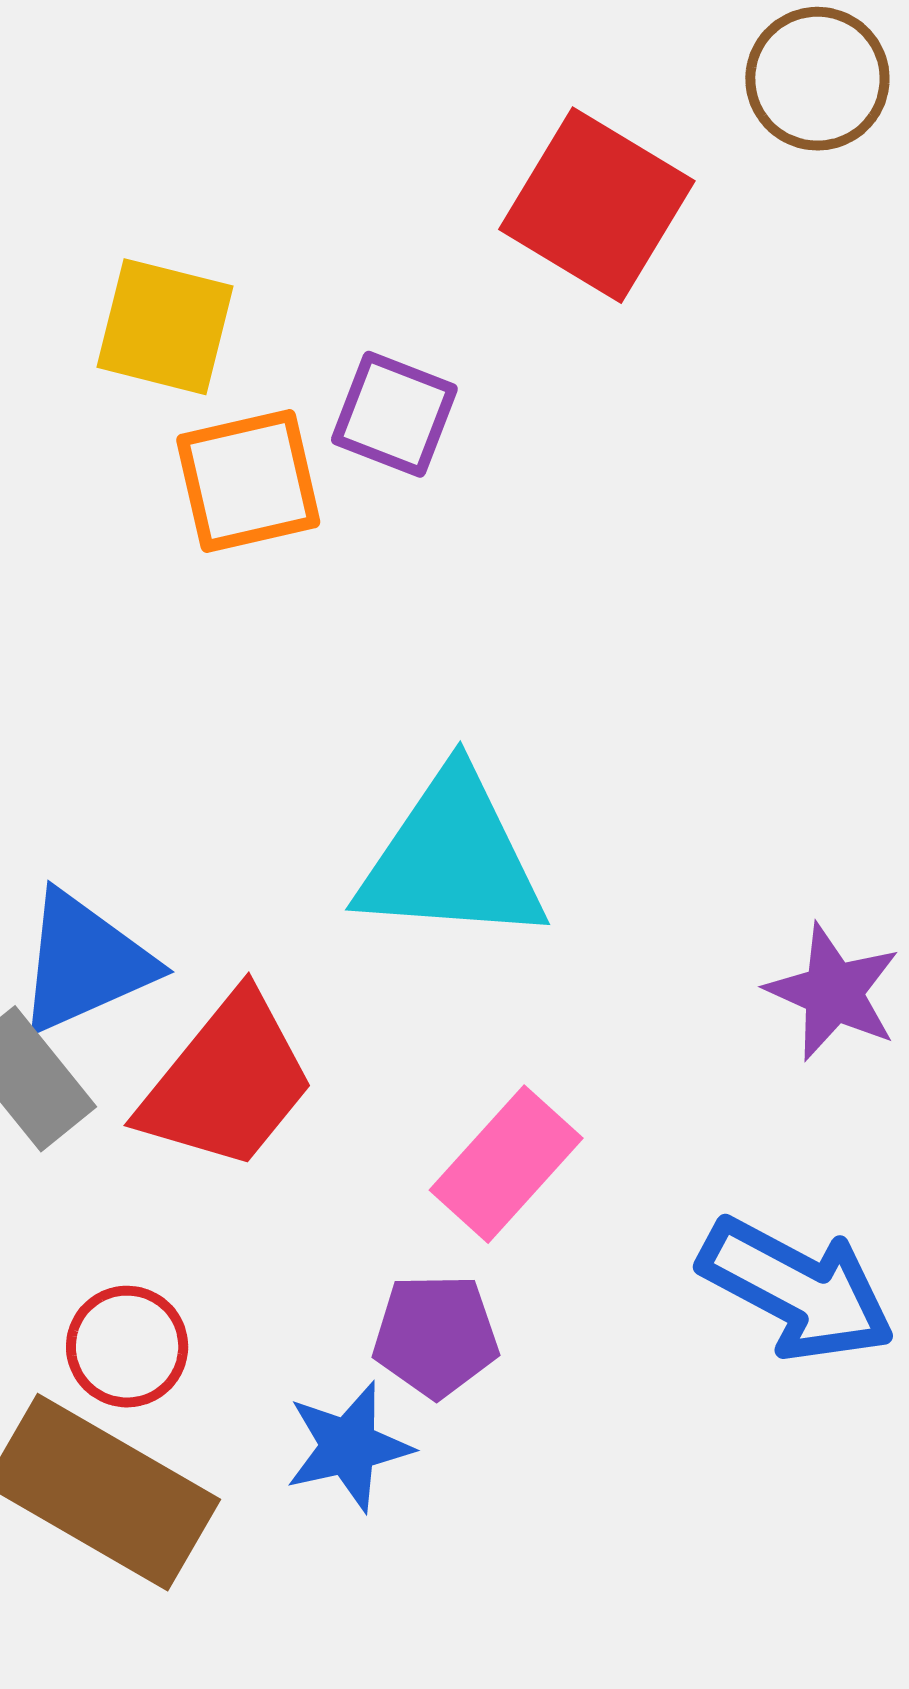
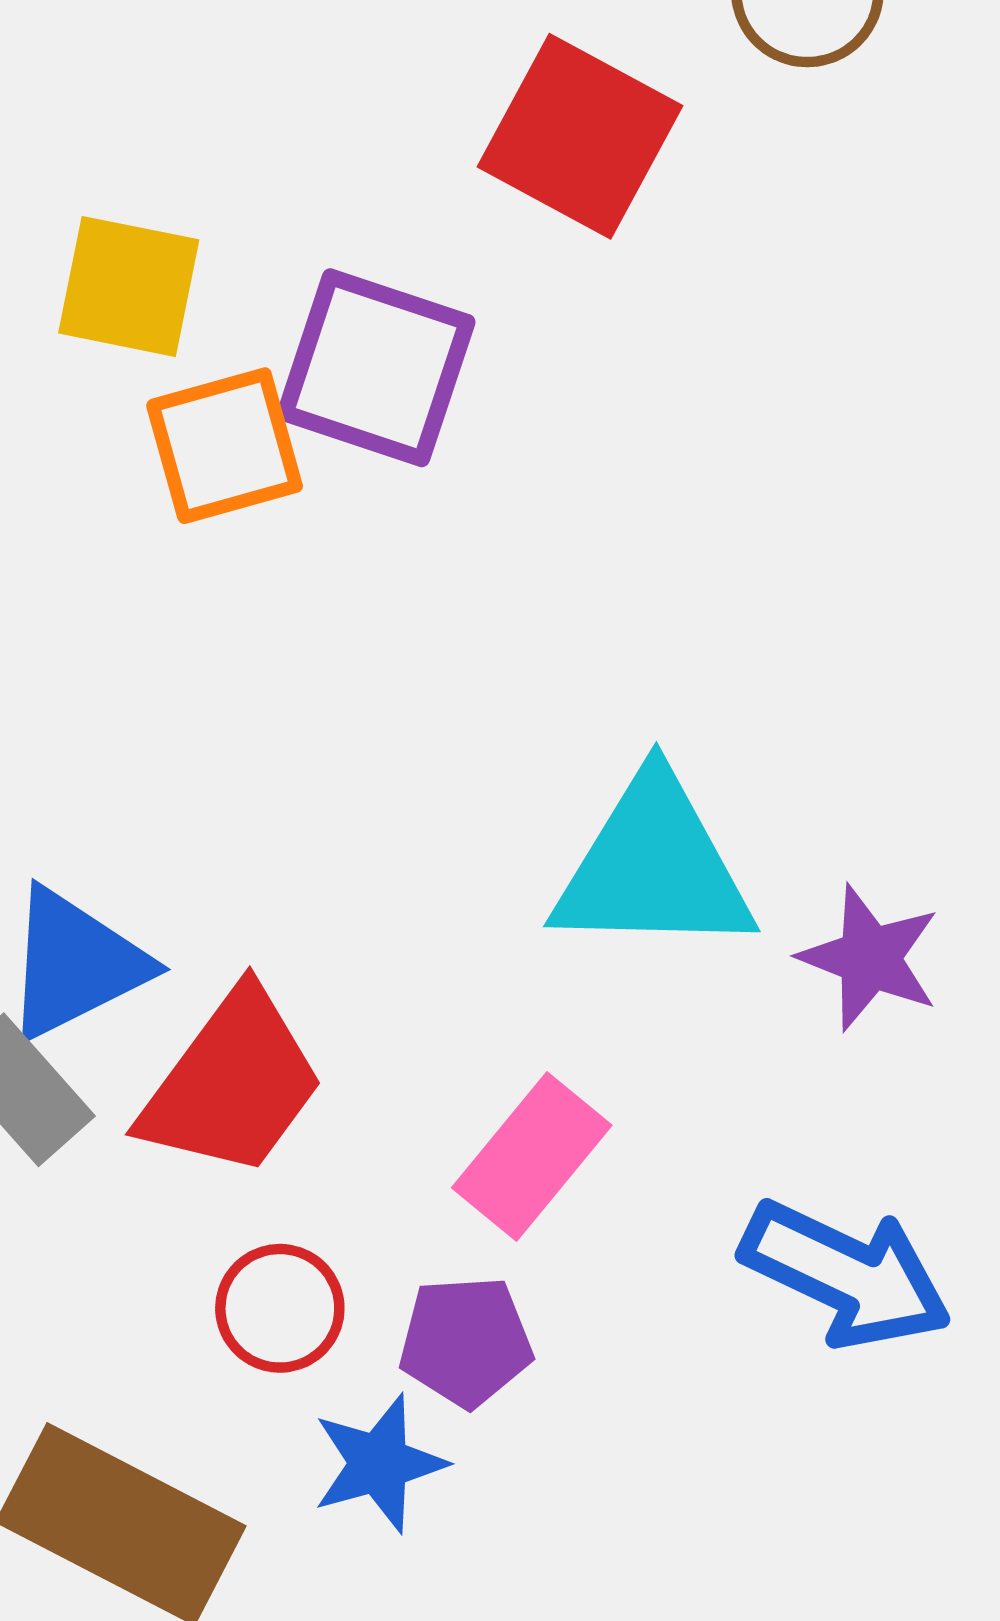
purple square: (394, 414) -> (376, 368), size x1.5
cyan triangle: (452, 859) -> (653, 867), moved
red circle: (127, 1347) -> (280, 1308), moved

